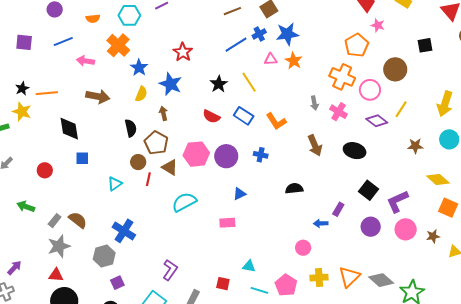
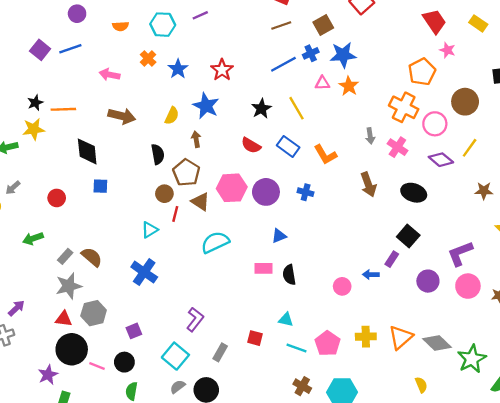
purple square: (24, 42) -> (40, 50), turned 30
blue line: (63, 42) -> (70, 49), moved
orange cross: (118, 45) -> (148, 58), size x0.6
blue star: (139, 68) -> (178, 69), moved
yellow star: (22, 112) -> (34, 129), turned -30
cyan triangle: (115, 184) -> (150, 230), moved
black semicircle: (294, 188) -> (289, 275), moved, turned -96
black square: (368, 190) -> (408, 236), moved
green arrow: (26, 207) -> (33, 239), turned -42
pink circle: (303, 248) -> (342, 286), moved
gray hexagon: (104, 256) -> (94, 313), moved

